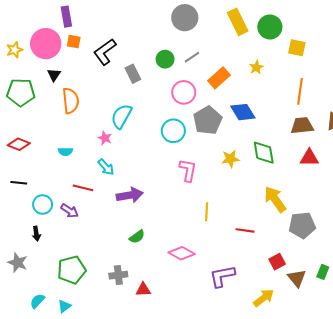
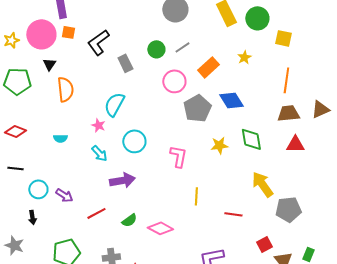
cyan circle: (173, 131) -> (134, 141), moved
red line: (83, 188) -> (96, 213), moved, turned -42
pink diamond: (182, 253) -> (160, 228), moved

